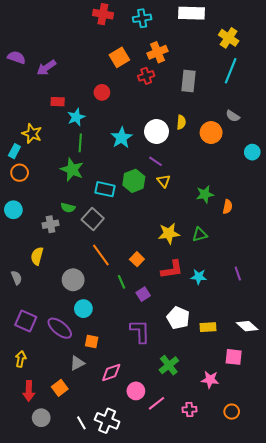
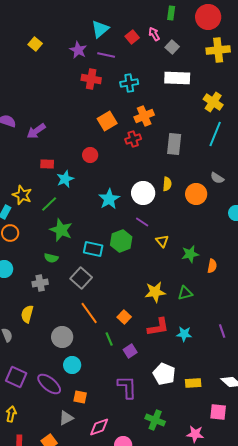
green line: (80, 143) -> (49, 204), moved, turned 42
yellow triangle: (164, 181) -> (162, 241), moved
green semicircle: (68, 208) -> (51, 258), moved
green cross: (169, 365) -> (155, 420), turned -30

